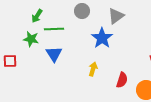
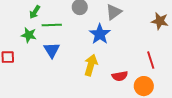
yellow arrow: (93, 69) -> (91, 65), size x1.5
red semicircle: (122, 80) -> (120, 76), turned 63

